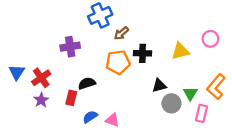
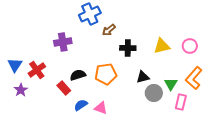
pink circle: (210, 39) -> (190, 46), moved
orange pentagon: (118, 62) -> (106, 74), moved
red rectangle: (71, 98) -> (64, 88), turned -56
purple star: (41, 100) -> (21, 90), moved

